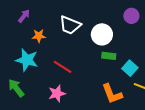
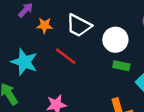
orange star: (39, 36) -> (45, 25), moved
red line: (63, 67) -> (66, 56), moved

